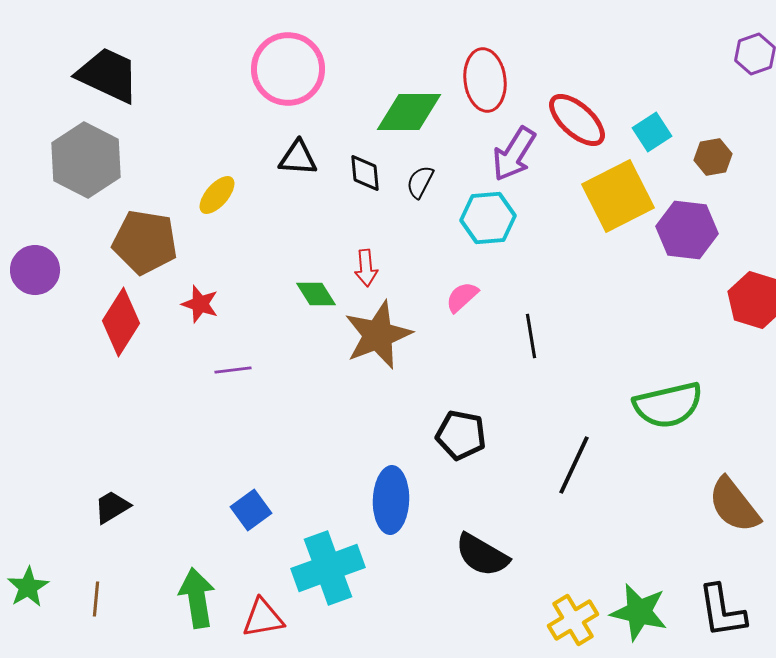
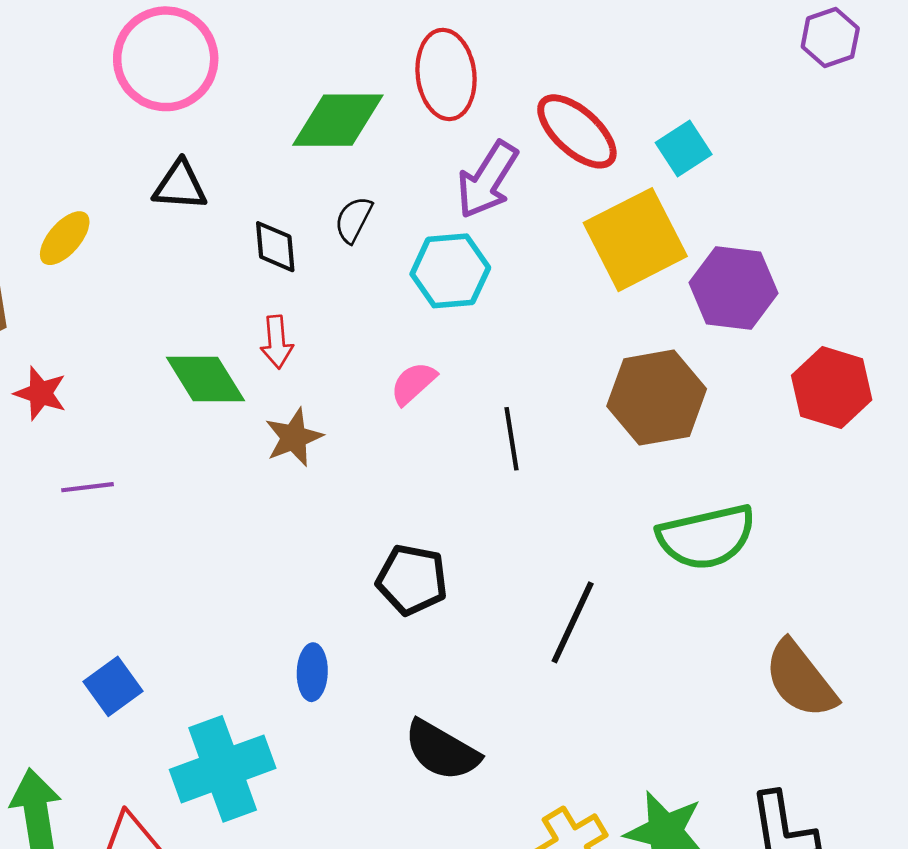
brown hexagon: (713, 157) -> (657, 398), moved, size x1.8
black diamond: (365, 173) -> (275, 247), moved
green diamond: (316, 294) -> (206, 379), size x1.4
brown star: (378, 335) -> (294, 437), size x0.6
blue ellipse: (391, 500) -> (312, 672), size x0.6

